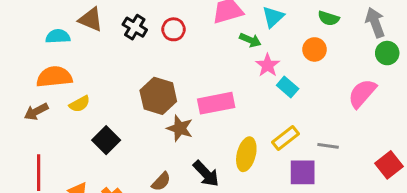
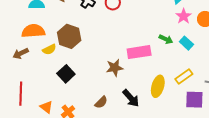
green arrow: (250, 40) -> (166, 39), moved
pink star: (268, 65) -> (184, 16), moved
brown hexagon: (158, 96) -> (69, 36), moved
brown star: (180, 128) -> (115, 68), turned -30

